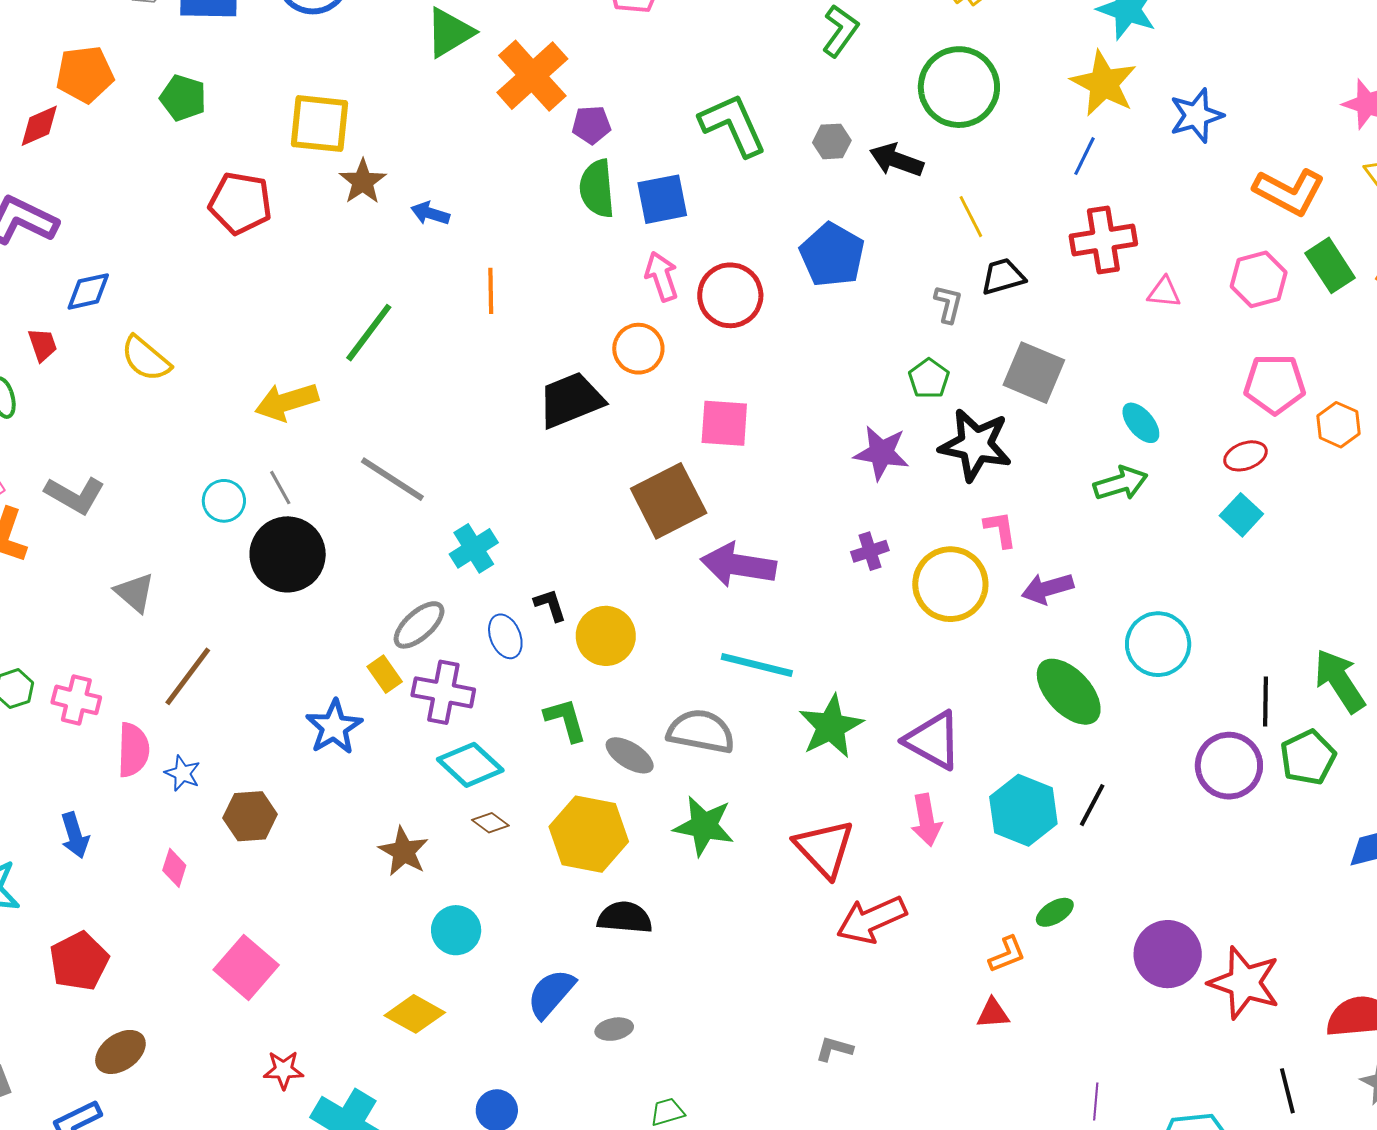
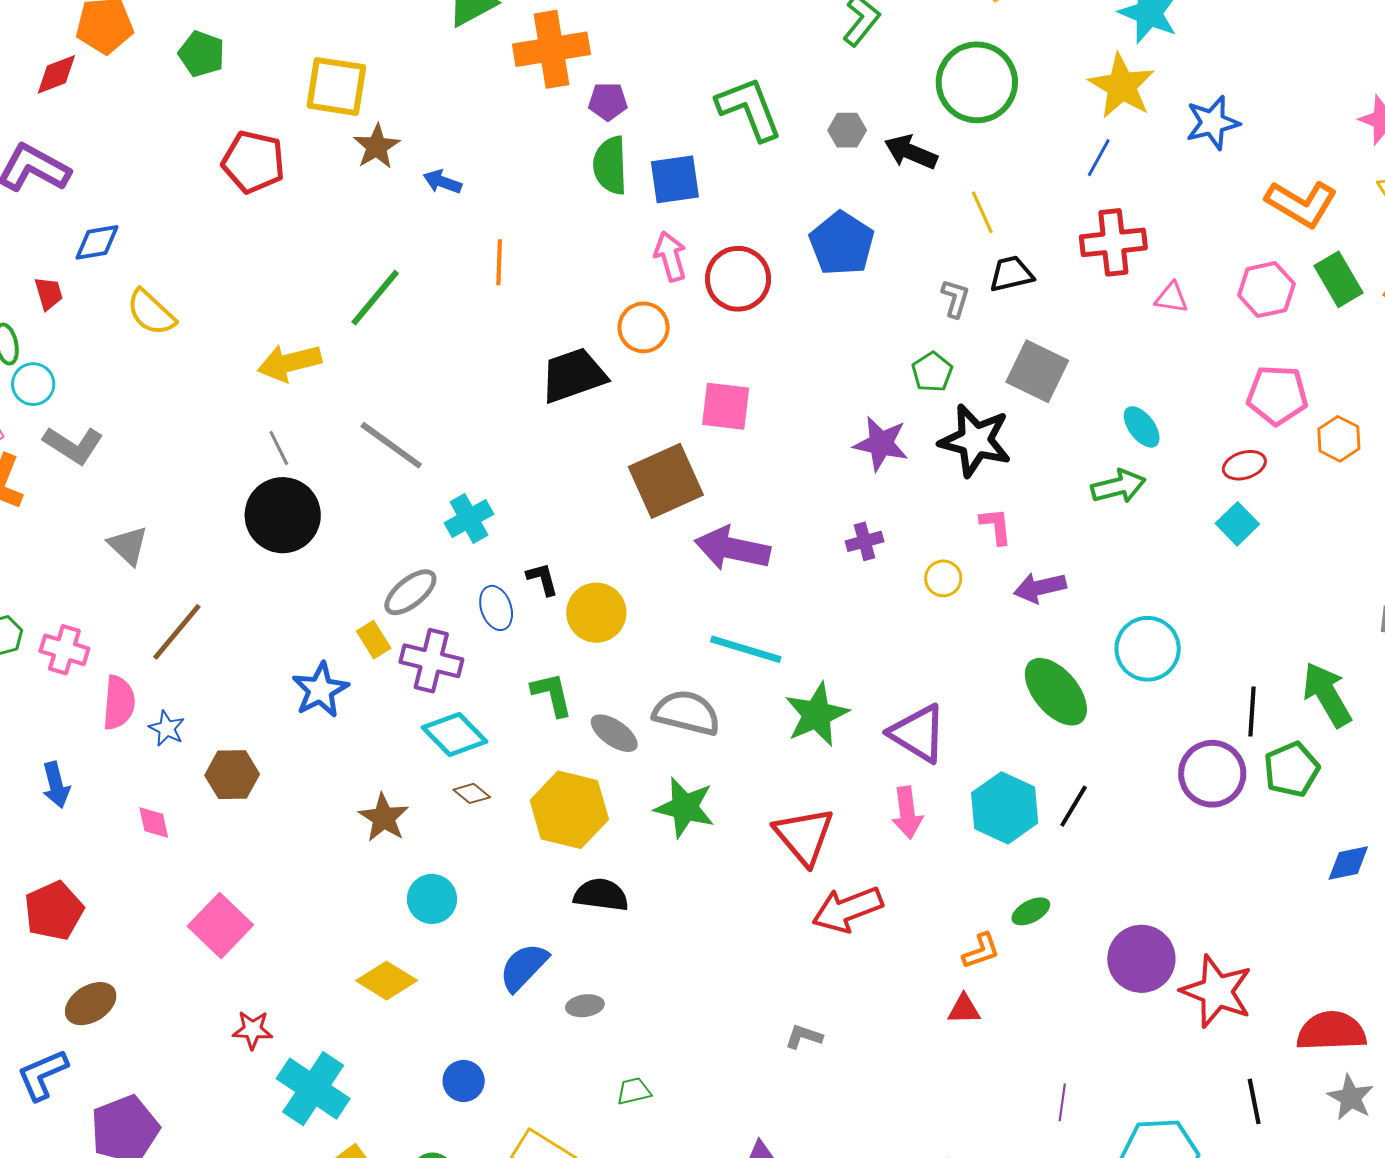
orange cross: (532, 76) -> (551, 49), turned 30
cyan circle: (224, 501) -> (33, 384), moved
yellow circle: (950, 584) -> (943, 578), size x0.5
pink diamond: (174, 868) -> (154, 823), turned -33

